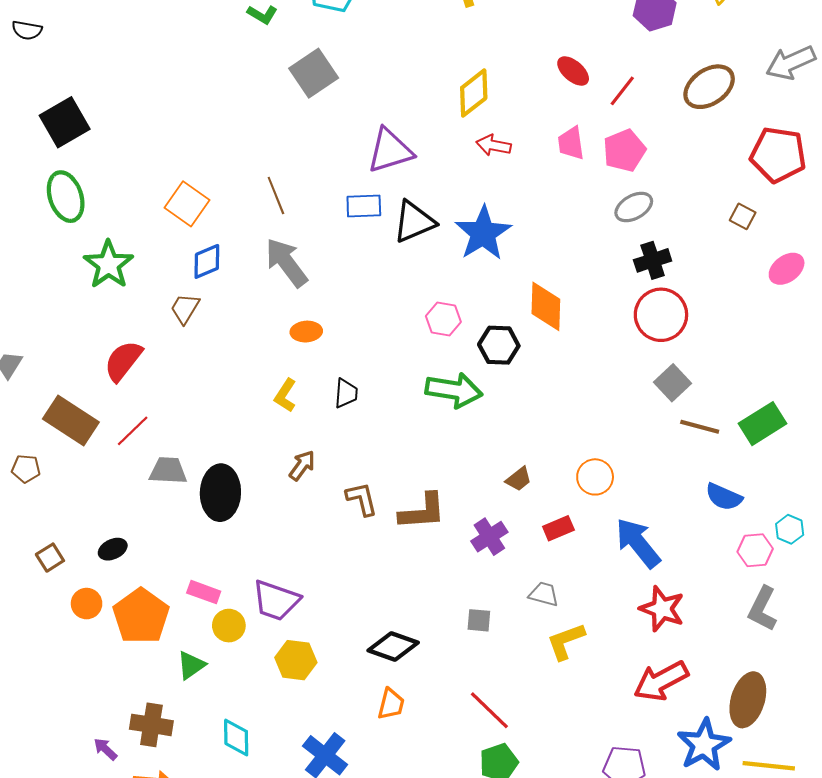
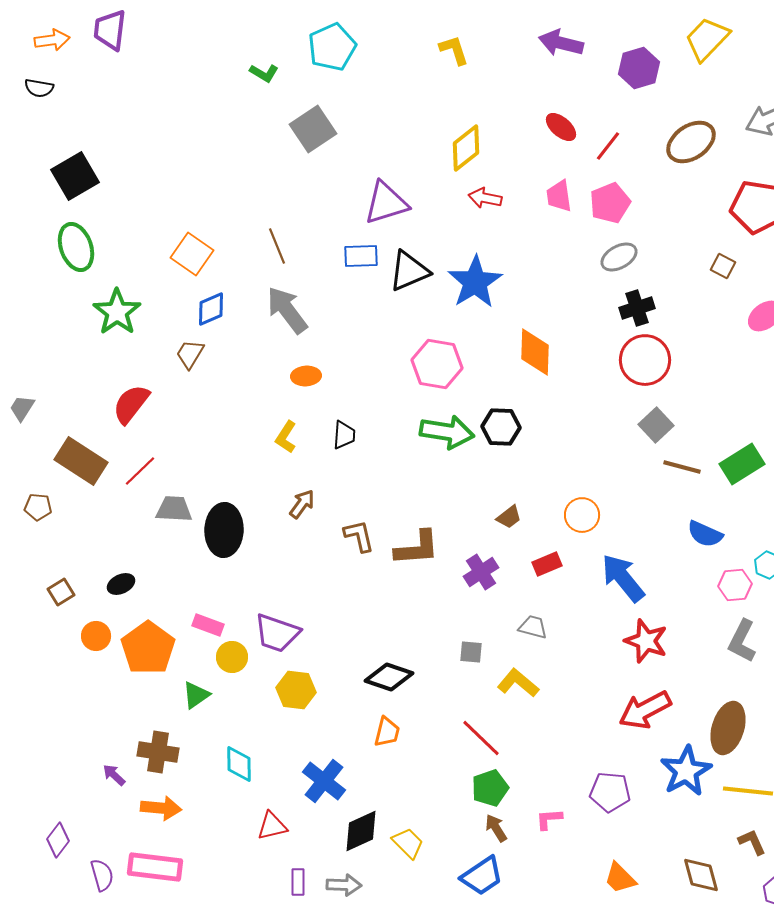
pink hexagon: (443, 319) -> (437, 364), size x1.5
black hexagon: (499, 345) -> (501, 427), moved
yellow L-shape: (566, 641) -> (518, 683), moved, turned 60

